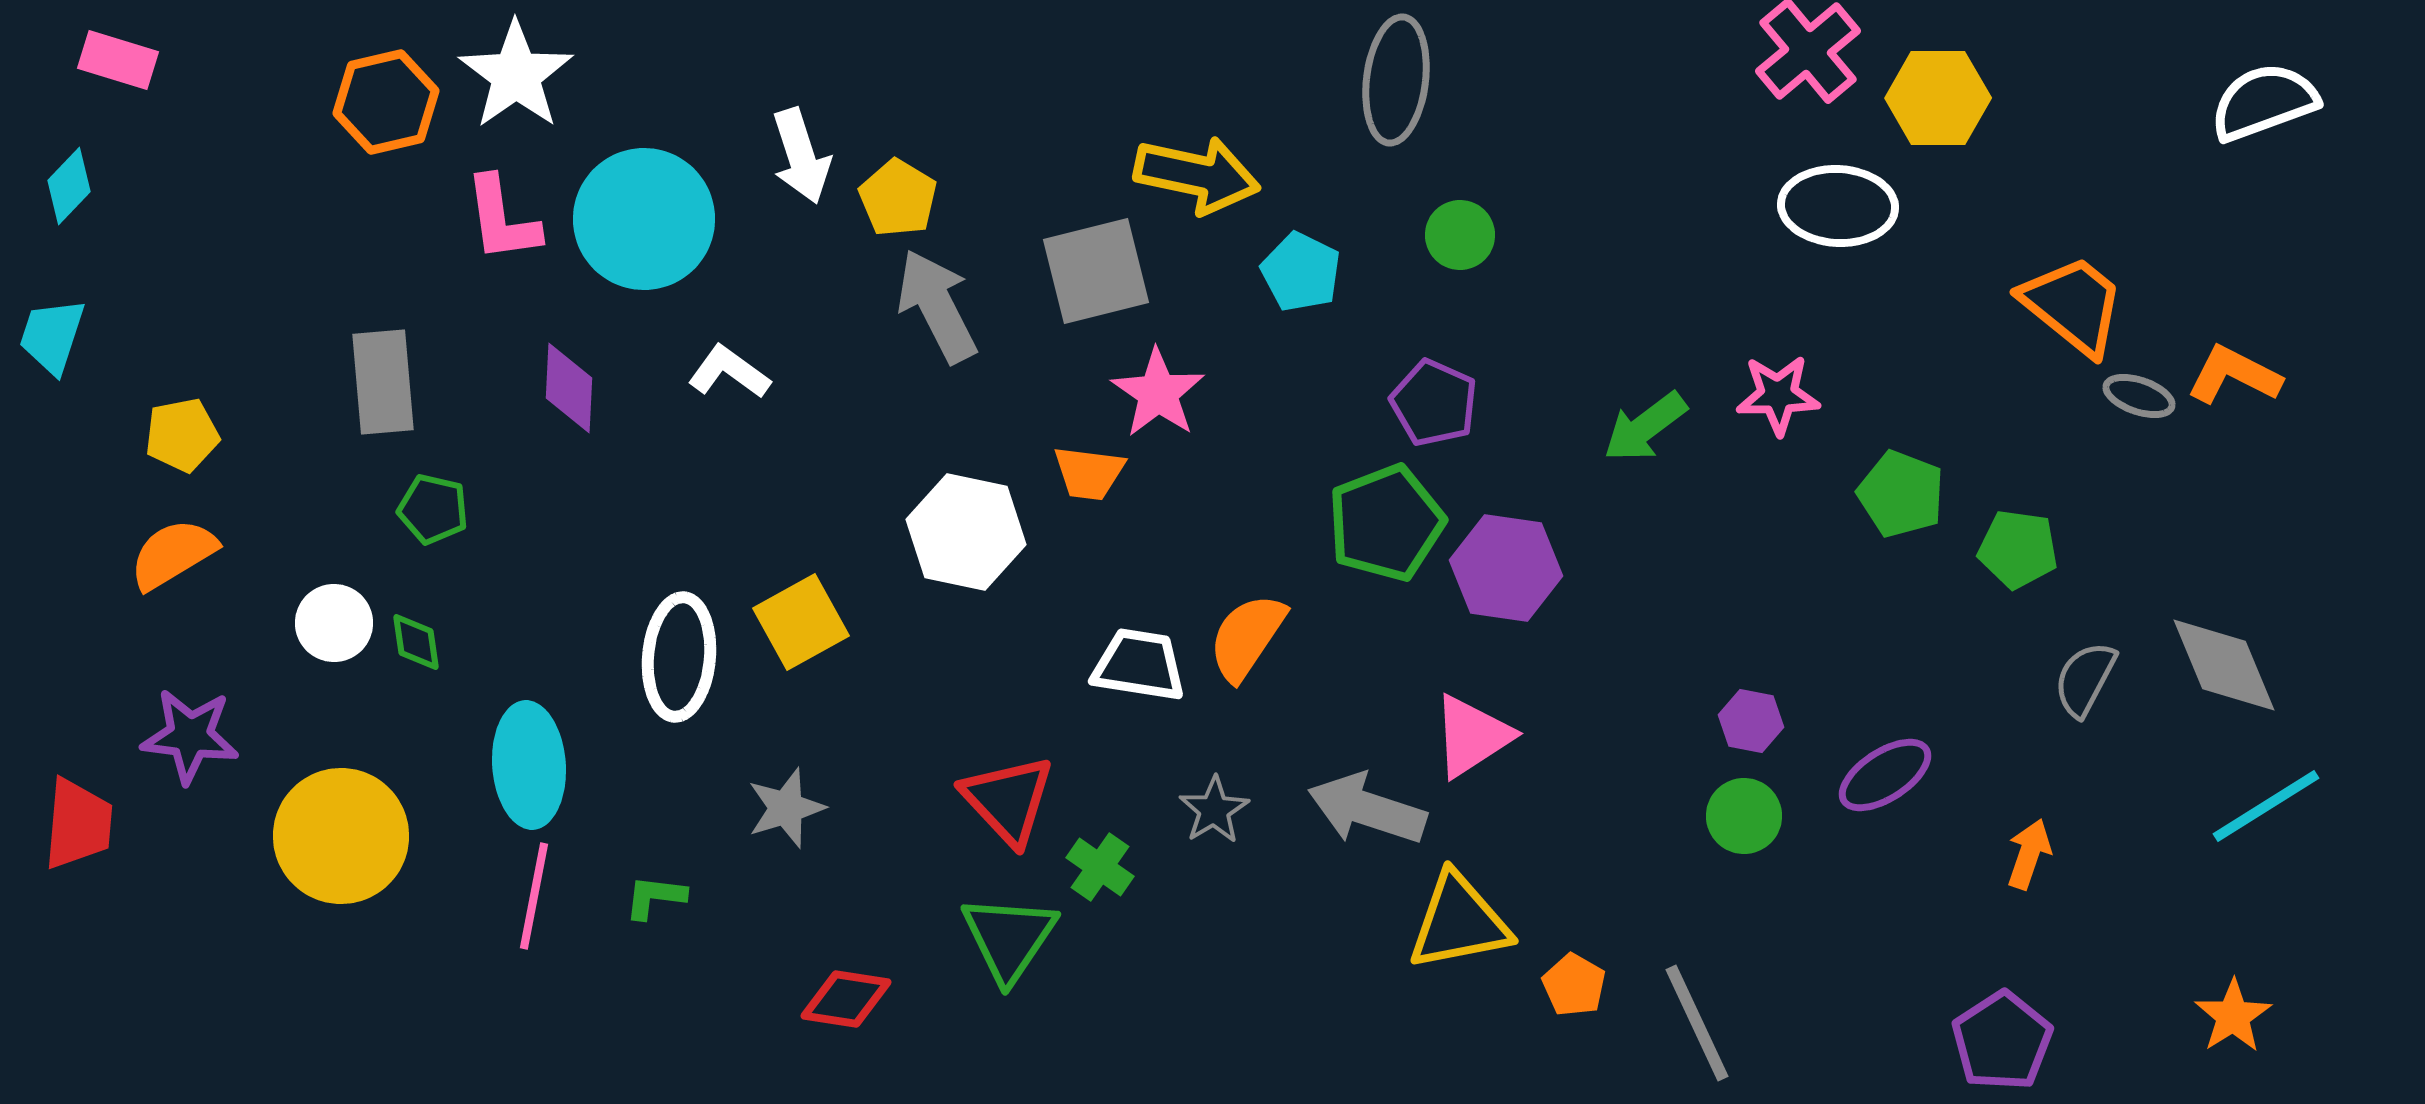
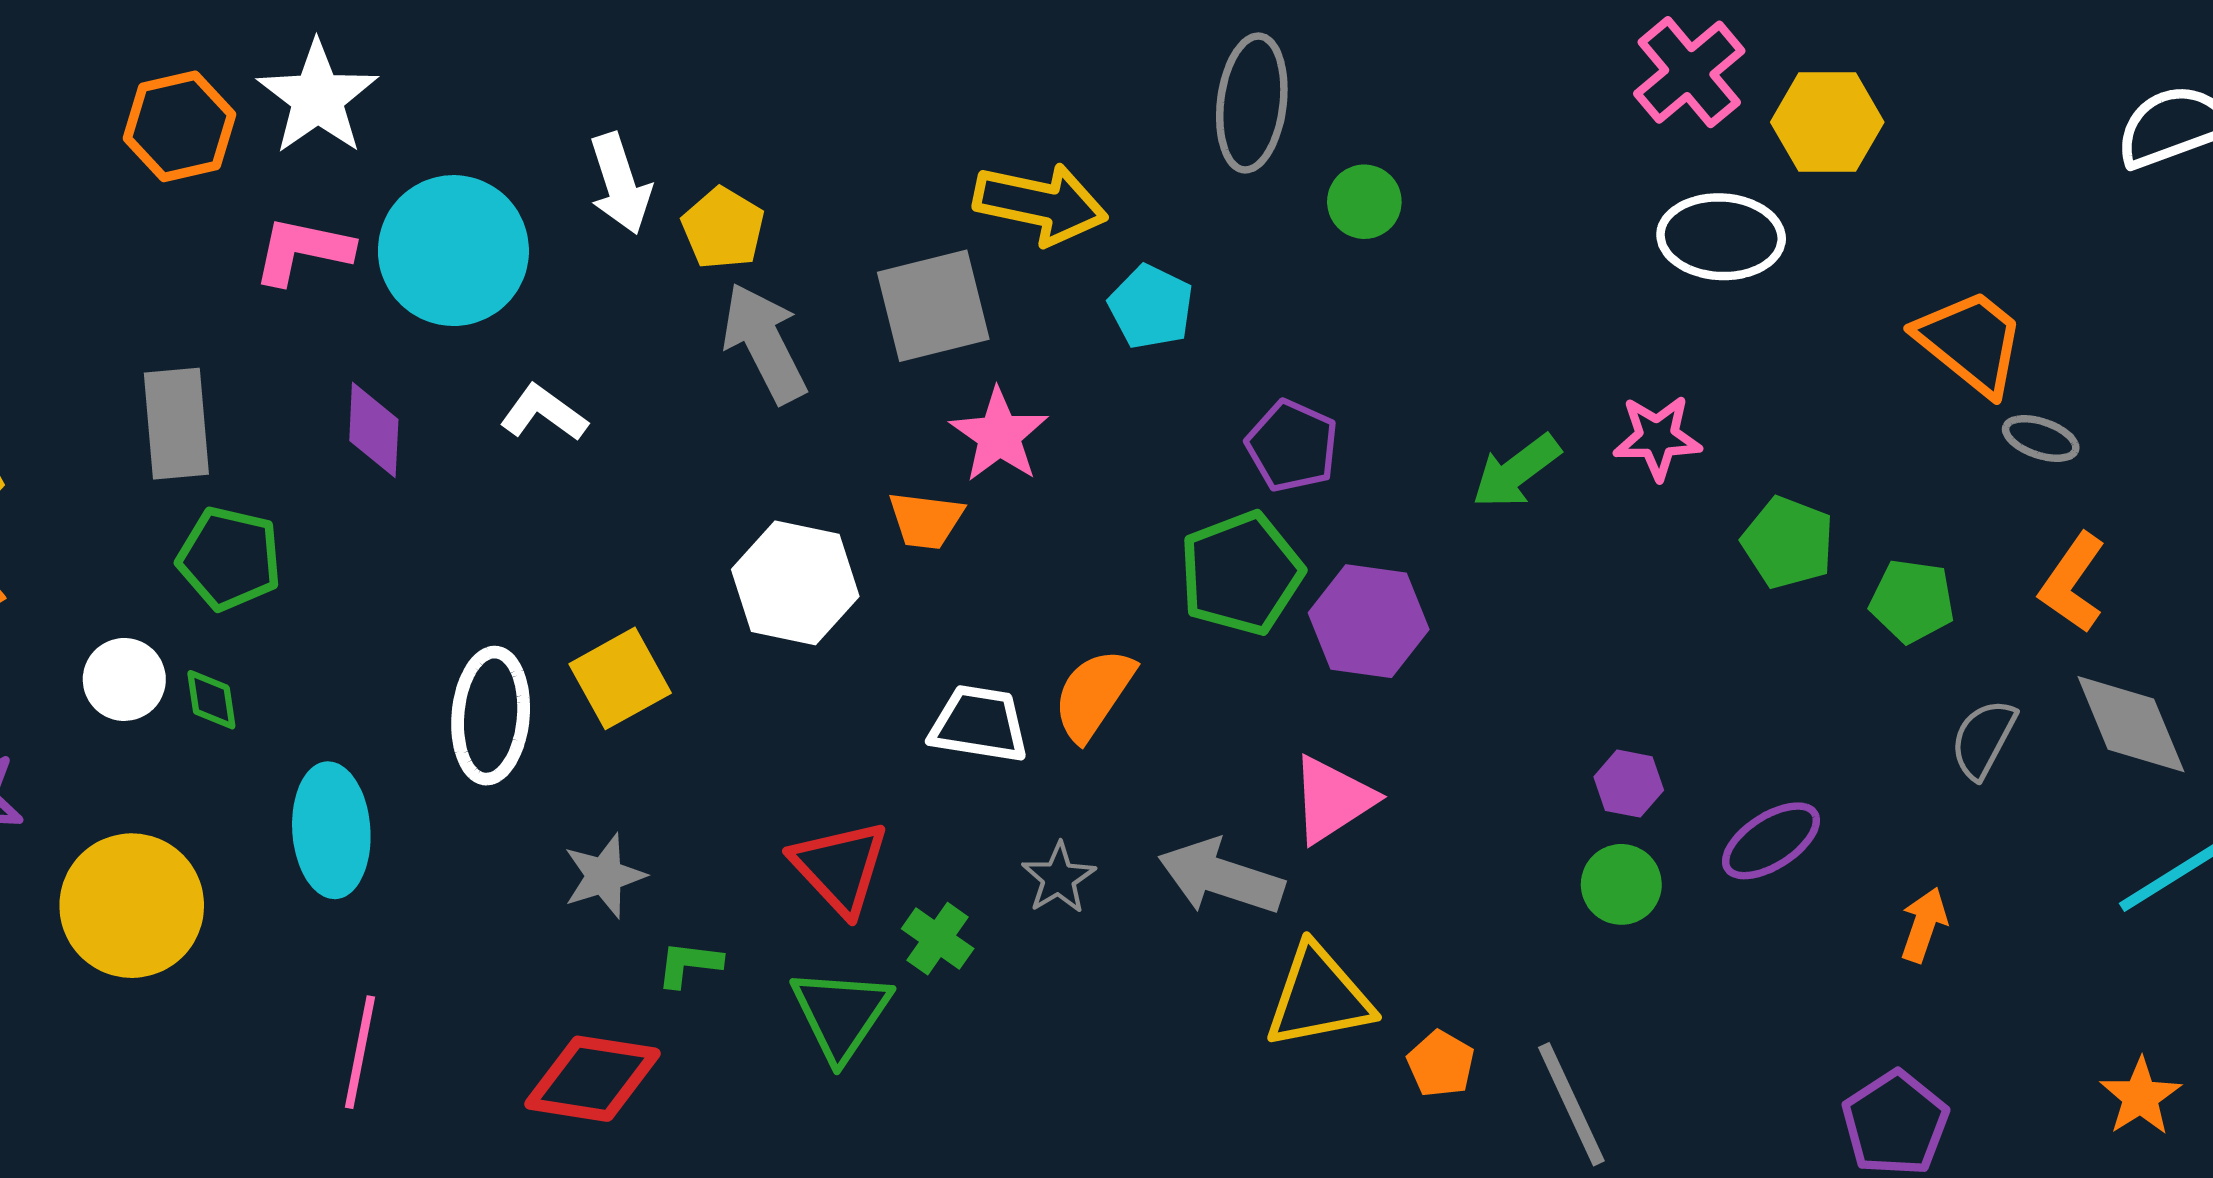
pink L-shape: (502, 219) -> (303, 251), turned 110
green circle: (1460, 235) -> (1364, 202), moved
orange L-shape: (2234, 375) -> (2073, 583), moved, turned -82
green pentagon: (433, 509) -> (229, 558), size x1.4
pink line: (534, 896) -> (360, 1052), moved
green L-shape: (655, 897) -> (689, 964), moved
red diamond: (846, 999) -> (592, 1079), moved, size x1.4

